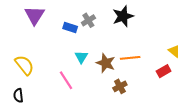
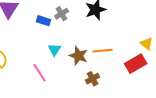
red rectangle: (164, 71) -> (136, 64), size x1.5

